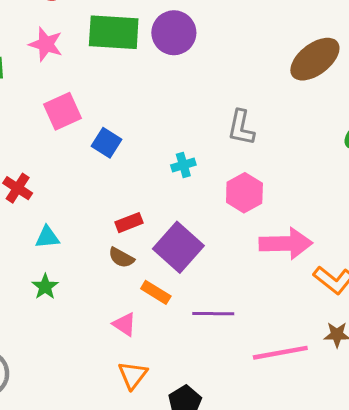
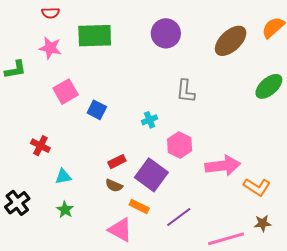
purple circle: (174, 33) -> (166, 33), moved
pink hexagon: (244, 193) -> (180, 145), moved
purple line: (213, 314) -> (179, 217), turned -32
pink triangle: (124, 324) -> (120, 230), size x1.5

